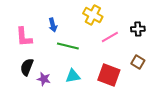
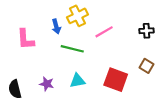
yellow cross: (93, 15) -> (77, 16), moved, turned 36
pink line: (110, 37) -> (104, 32), moved
black semicircle: (27, 67) -> (15, 89), moved, turned -36

